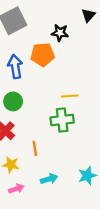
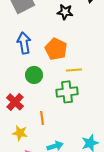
orange pentagon: (43, 55) -> (56, 49), moved, turned 30
green circle: (13, 101) -> (34, 75), moved

